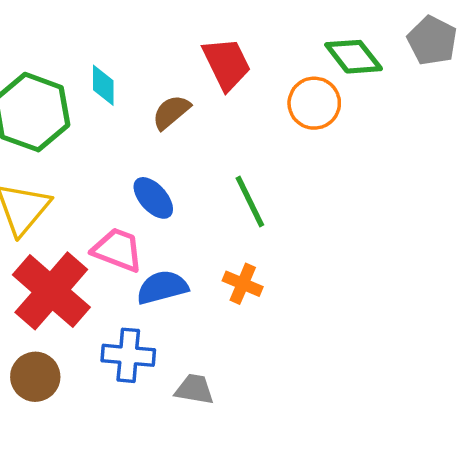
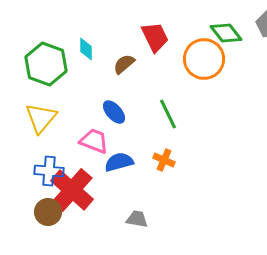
orange circle: (314, 103) -> (204, 59), size x1.4
red cross: (51, 291) -> (72, 190), moved
blue cross: (128, 355) -> (49, 171), moved

